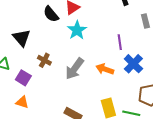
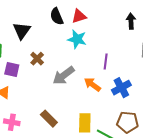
cyan star: (77, 30) -> (77, 39), turned 30
purple line: (120, 42) -> (106, 61), moved
purple square: (23, 78) -> (12, 69), turned -35

